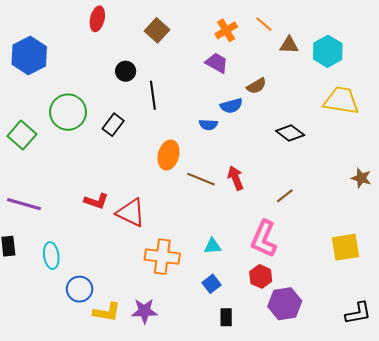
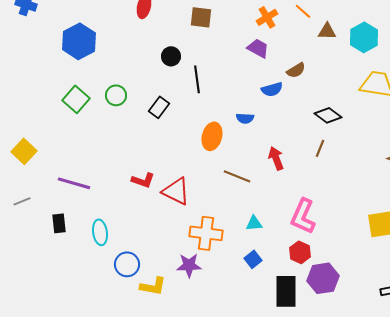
brown square: (157, 30) -> (201, 17), turned -35
green circle: (68, 112) -> (116, 95), size x0.6
blue semicircle: (208, 125) -> (245, 118), moved
green square: (22, 135) -> (76, 99), moved
brown line: (201, 179) -> (237, 176), moved
brown line: (285, 196) -> (320, 148), moved, turned -30
purple star: (144, 311) -> (189, 265), moved
black rectangle: (226, 317) -> (286, 291), moved, size x1.8

